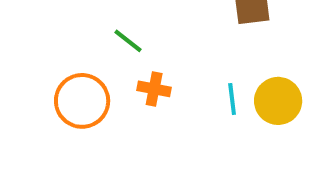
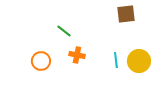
orange circle: (82, 101) -> (41, 61), size x0.7

